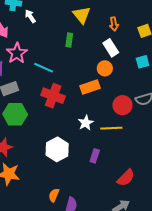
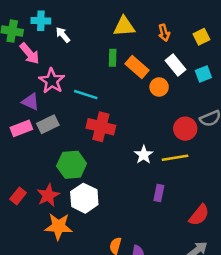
yellow triangle: (82, 15) -> (124, 26), turned -48
white rectangle: (111, 48) -> (175, 65), moved
orange rectangle: (90, 87) -> (137, 67), moved, turned 66
green hexagon: (15, 114) -> (72, 165), moved
white hexagon: (57, 149) -> (84, 198), moved

